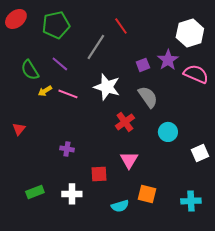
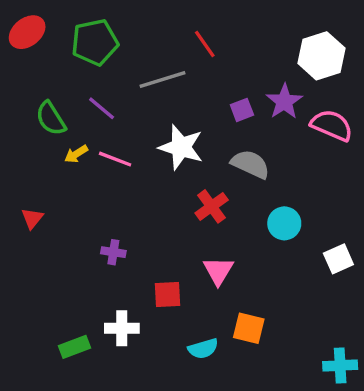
gray line: (96, 47) -> (162, 80), turned 40
gray semicircle: (148, 97) -> (250, 164), turned -30
green rectangle: (35, 192) -> (74, 347), moved
cyan cross: (191, 201) -> (340, 366), moved

